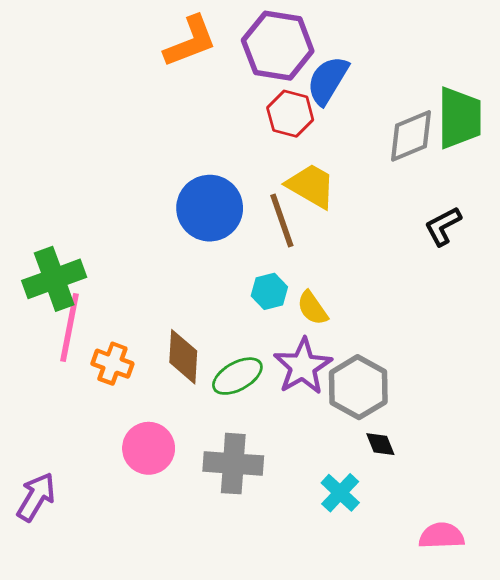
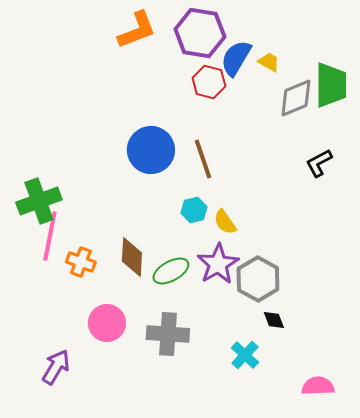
yellow trapezoid: (311, 186) -> (269, 62), moved, size x0.6
purple arrow: (36, 497) -> (56, 367), moved

